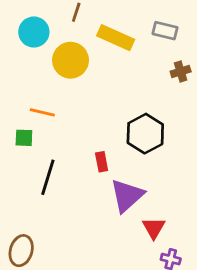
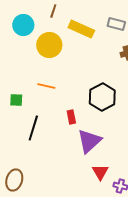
orange line: (42, 112) -> (46, 86), moved
red triangle: (154, 228) -> (100, 172), moved

